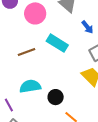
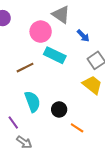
pink circle: (35, 13) -> (41, 32), moved
cyan semicircle: (30, 86) -> (33, 102), turned 85

